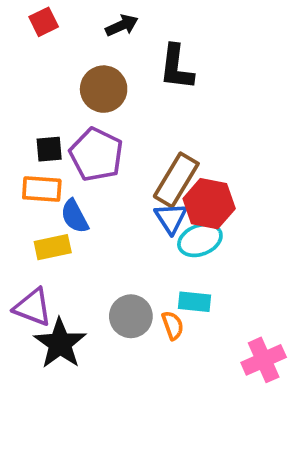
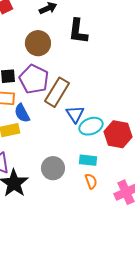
brown rectangle: (176, 180) -> (57, 92), moved
red hexagon: (209, 204) -> (118, 134), moved
orange semicircle: (173, 325) -> (91, 181), moved

